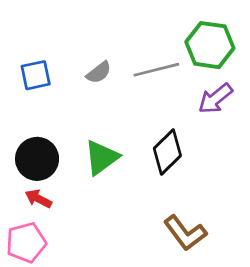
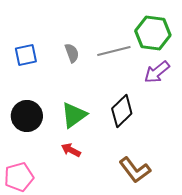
gray semicircle: (99, 72) -> (72, 53), turned -72
red arrow: (38, 199) -> (71, 150), moved

